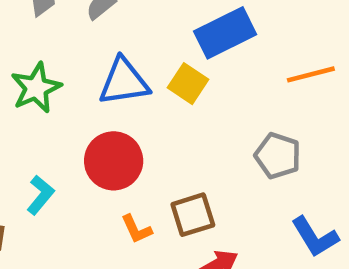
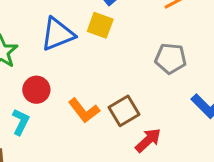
red circle: (114, 161) -> (36, 90), moved, size x0.7
orange L-shape: (136, 229) -> (84, 111), moved, size x1.4

